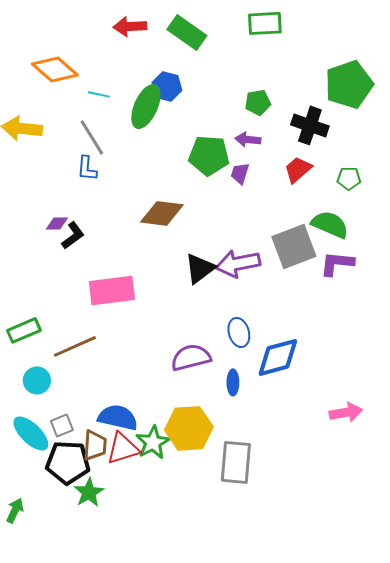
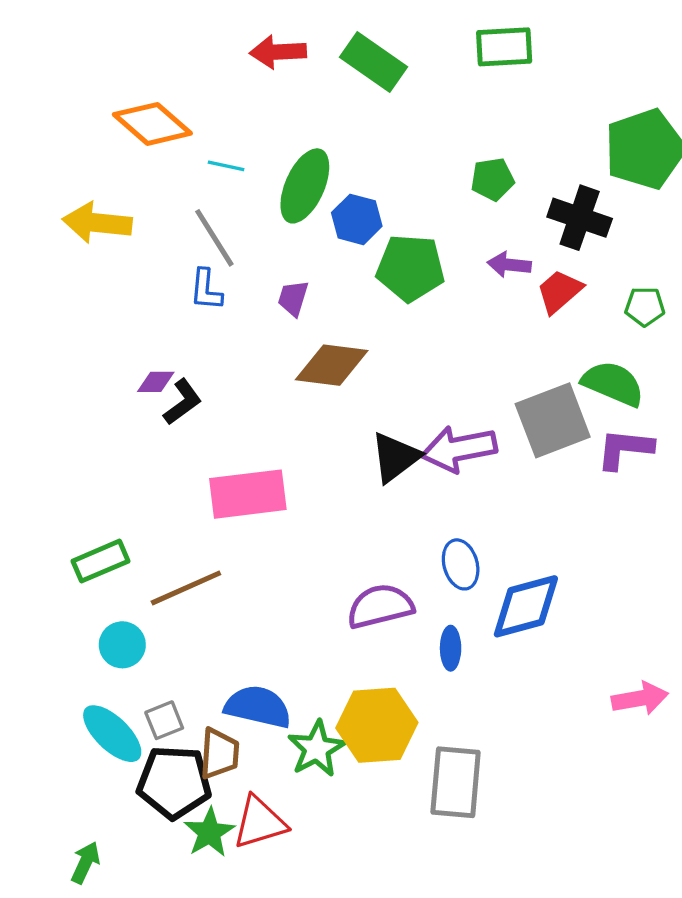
blue hexagon: (167, 86) -> (357, 219), moved
purple arrow: (248, 139) -> (509, 265), moved
purple trapezoid: (240, 173) -> (293, 298), moved
red triangle: (123, 448) -> (260, 822), moved

